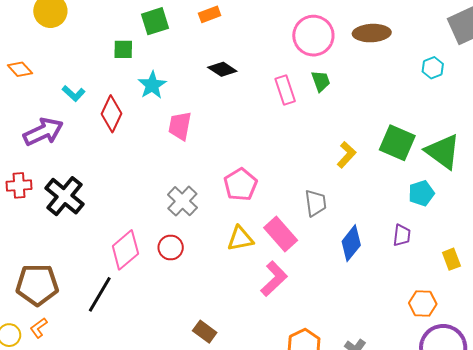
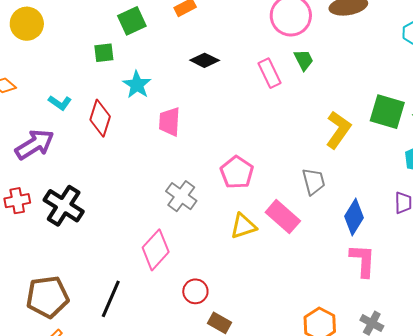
yellow L-shape: (346, 155) -> (338, 130), size x1.4
red circle: (171, 248) -> (195, 291), moved
pink diamond: (125, 250) -> (156, 250), moved
pink L-shape: (274, 279) -> (363, 260), moved, turned -36

